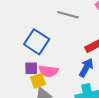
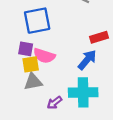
blue square: (37, 42) -> (37, 21), turned 35

